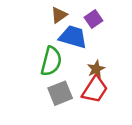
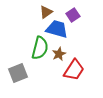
brown star: (96, 69) -> (59, 54), moved
gray square: (60, 93) -> (18, 73), moved

